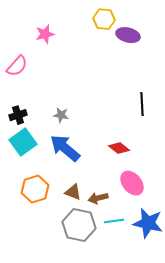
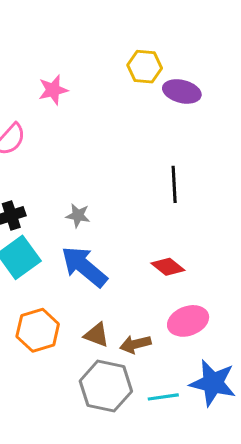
black line: (142, 104) -> (174, 184), moved
pink ellipse: (132, 183) -> (188, 321), turned -70
cyan line: (114, 221) -> (163, 397), moved

